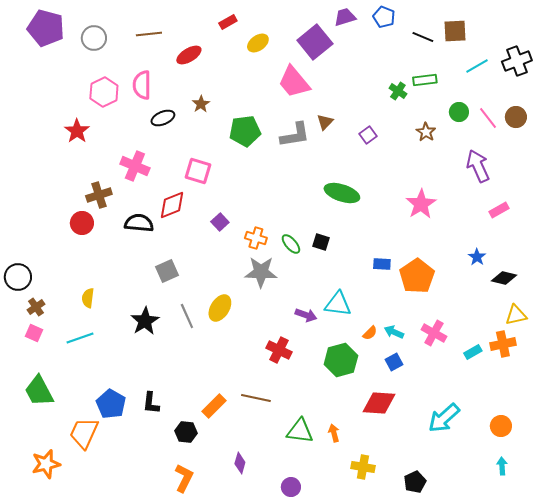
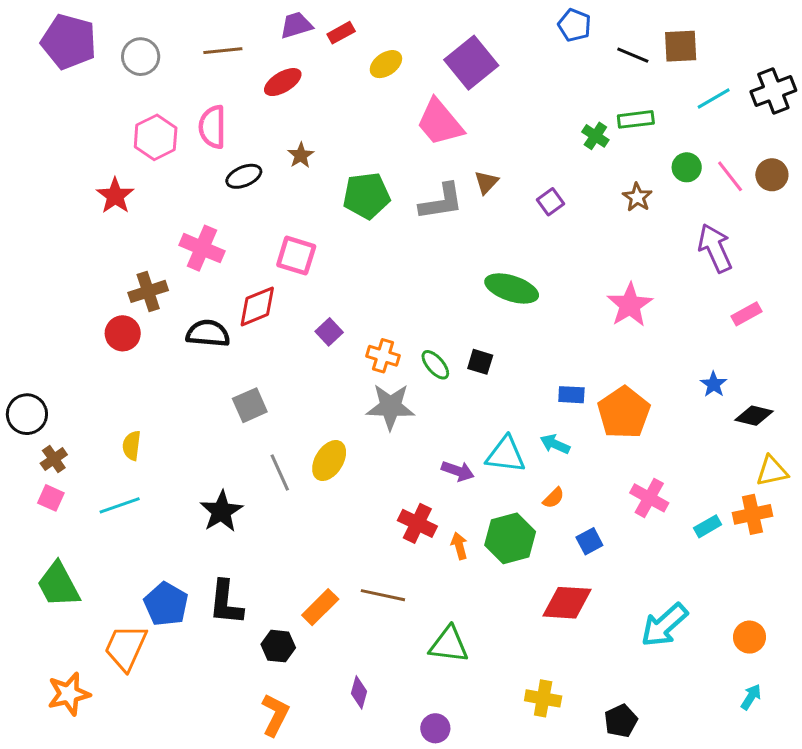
purple trapezoid: (345, 17) -> (296, 25), moved
black star: (145, 321) -> (221, 511), moved
cyan arrow: (394, 332) -> (555, 444), moved
black L-shape: (151, 403) -> (226, 603), size x1.4
orange arrow: (334, 433) -> (459, 546), moved
cyan arrow: (502, 466) -> (751, 697), turned 36

